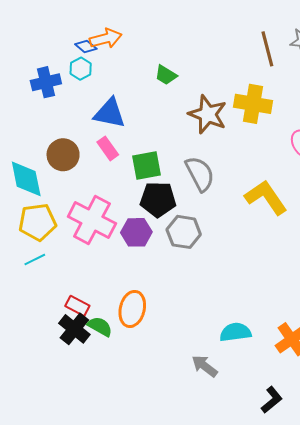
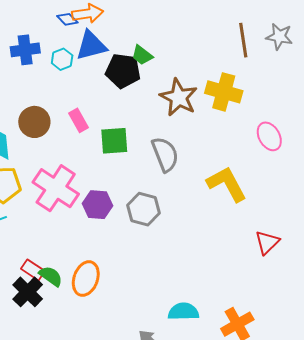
cyan hexagon: (81, 69) -> (62, 59), moved
blue triangle: (110, 113) -> (91, 46), moved, turned -32
black pentagon: (158, 199) -> (123, 71), moved
green semicircle: (100, 326) -> (51, 276), moved

